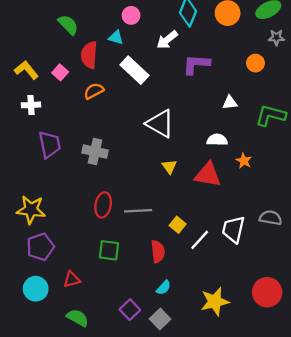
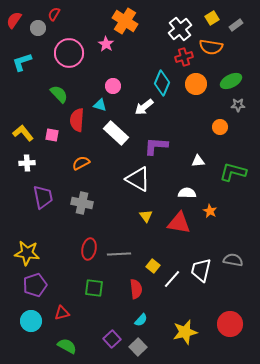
purple L-shape: (196, 64) -> (156, 146), moved
pink square: (60, 72) -> (52, 135), turned -32
orange semicircle: (94, 91) -> (81, 163), moved

